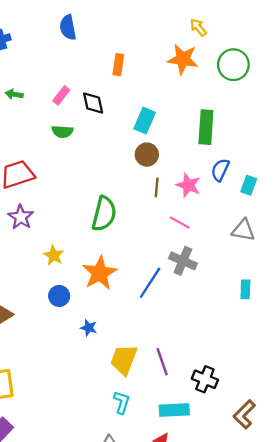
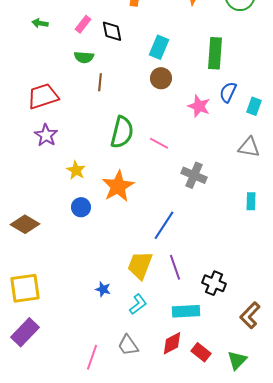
brown line: (157, 187) -> (100, 82), moved
pink line: (180, 223) -> (159, 143), moved
blue line: (150, 283) -> (164, 225), moved
blue star: (89, 328) -> (103, 289), moved
cyan L-shape: (122, 402) -> (138, 304), turned 35

